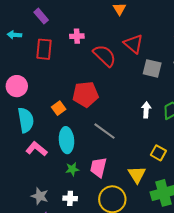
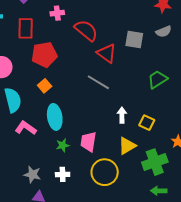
red triangle: (133, 44) -> (107, 53), moved
red pentagon: (85, 94) -> (44, 55), moved
white arrow: (146, 110) -> (122, 115), moved
gray line: (104, 131) -> (98, 82), moved
yellow triangle: (137, 174) -> (127, 146), turned 36

